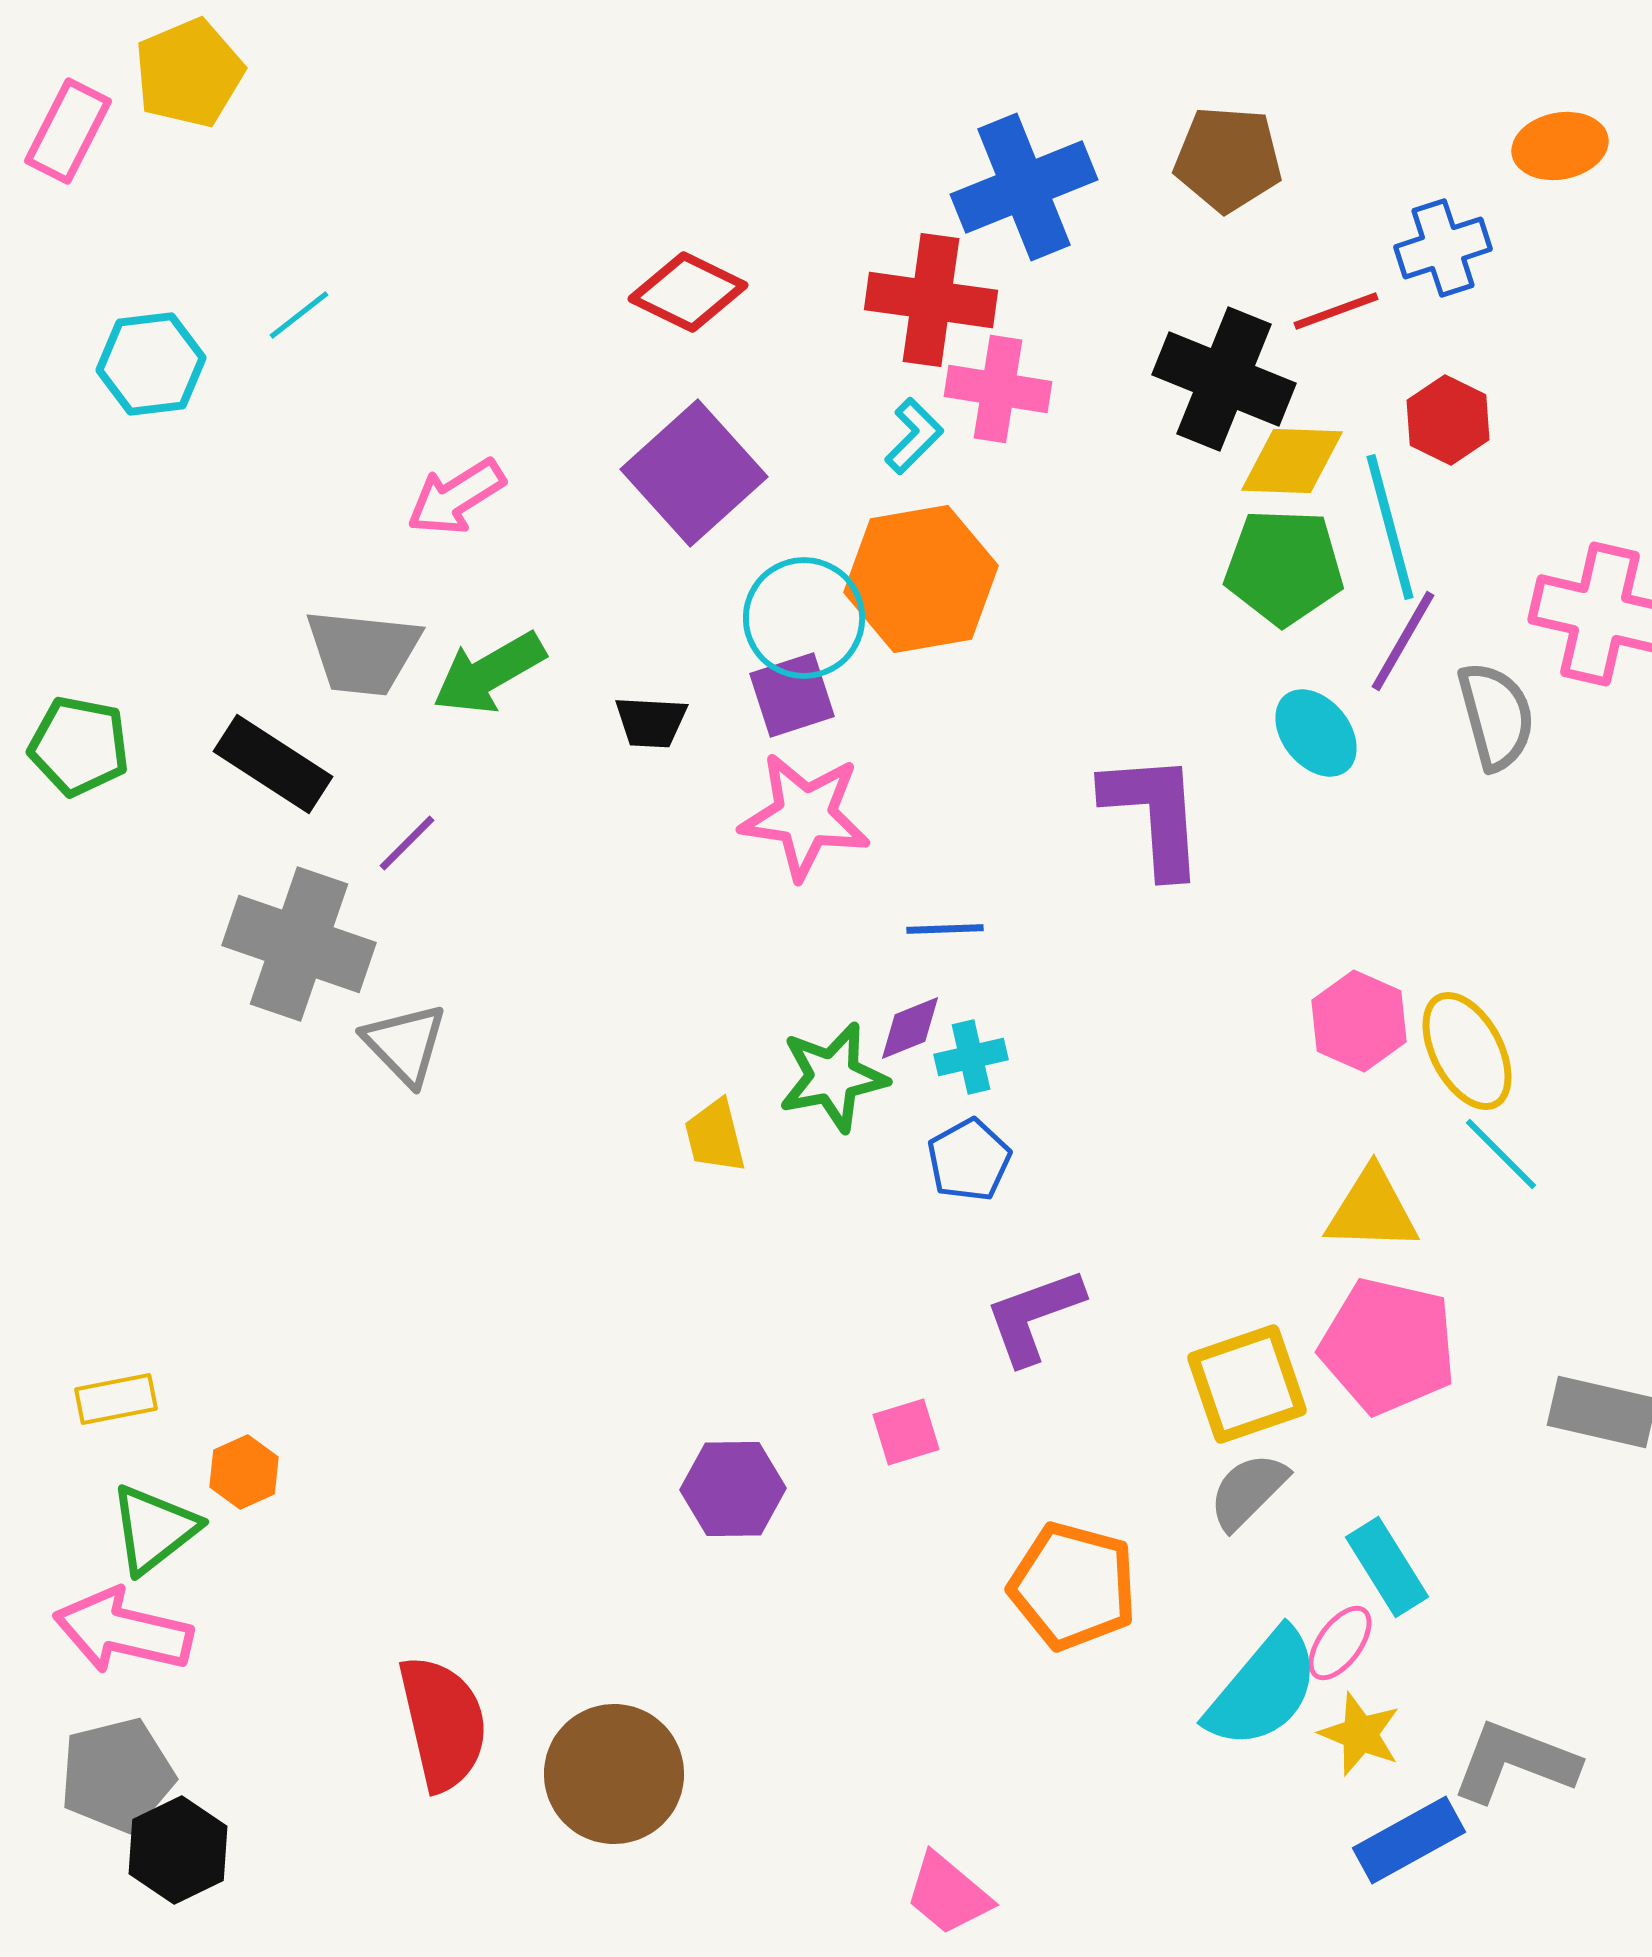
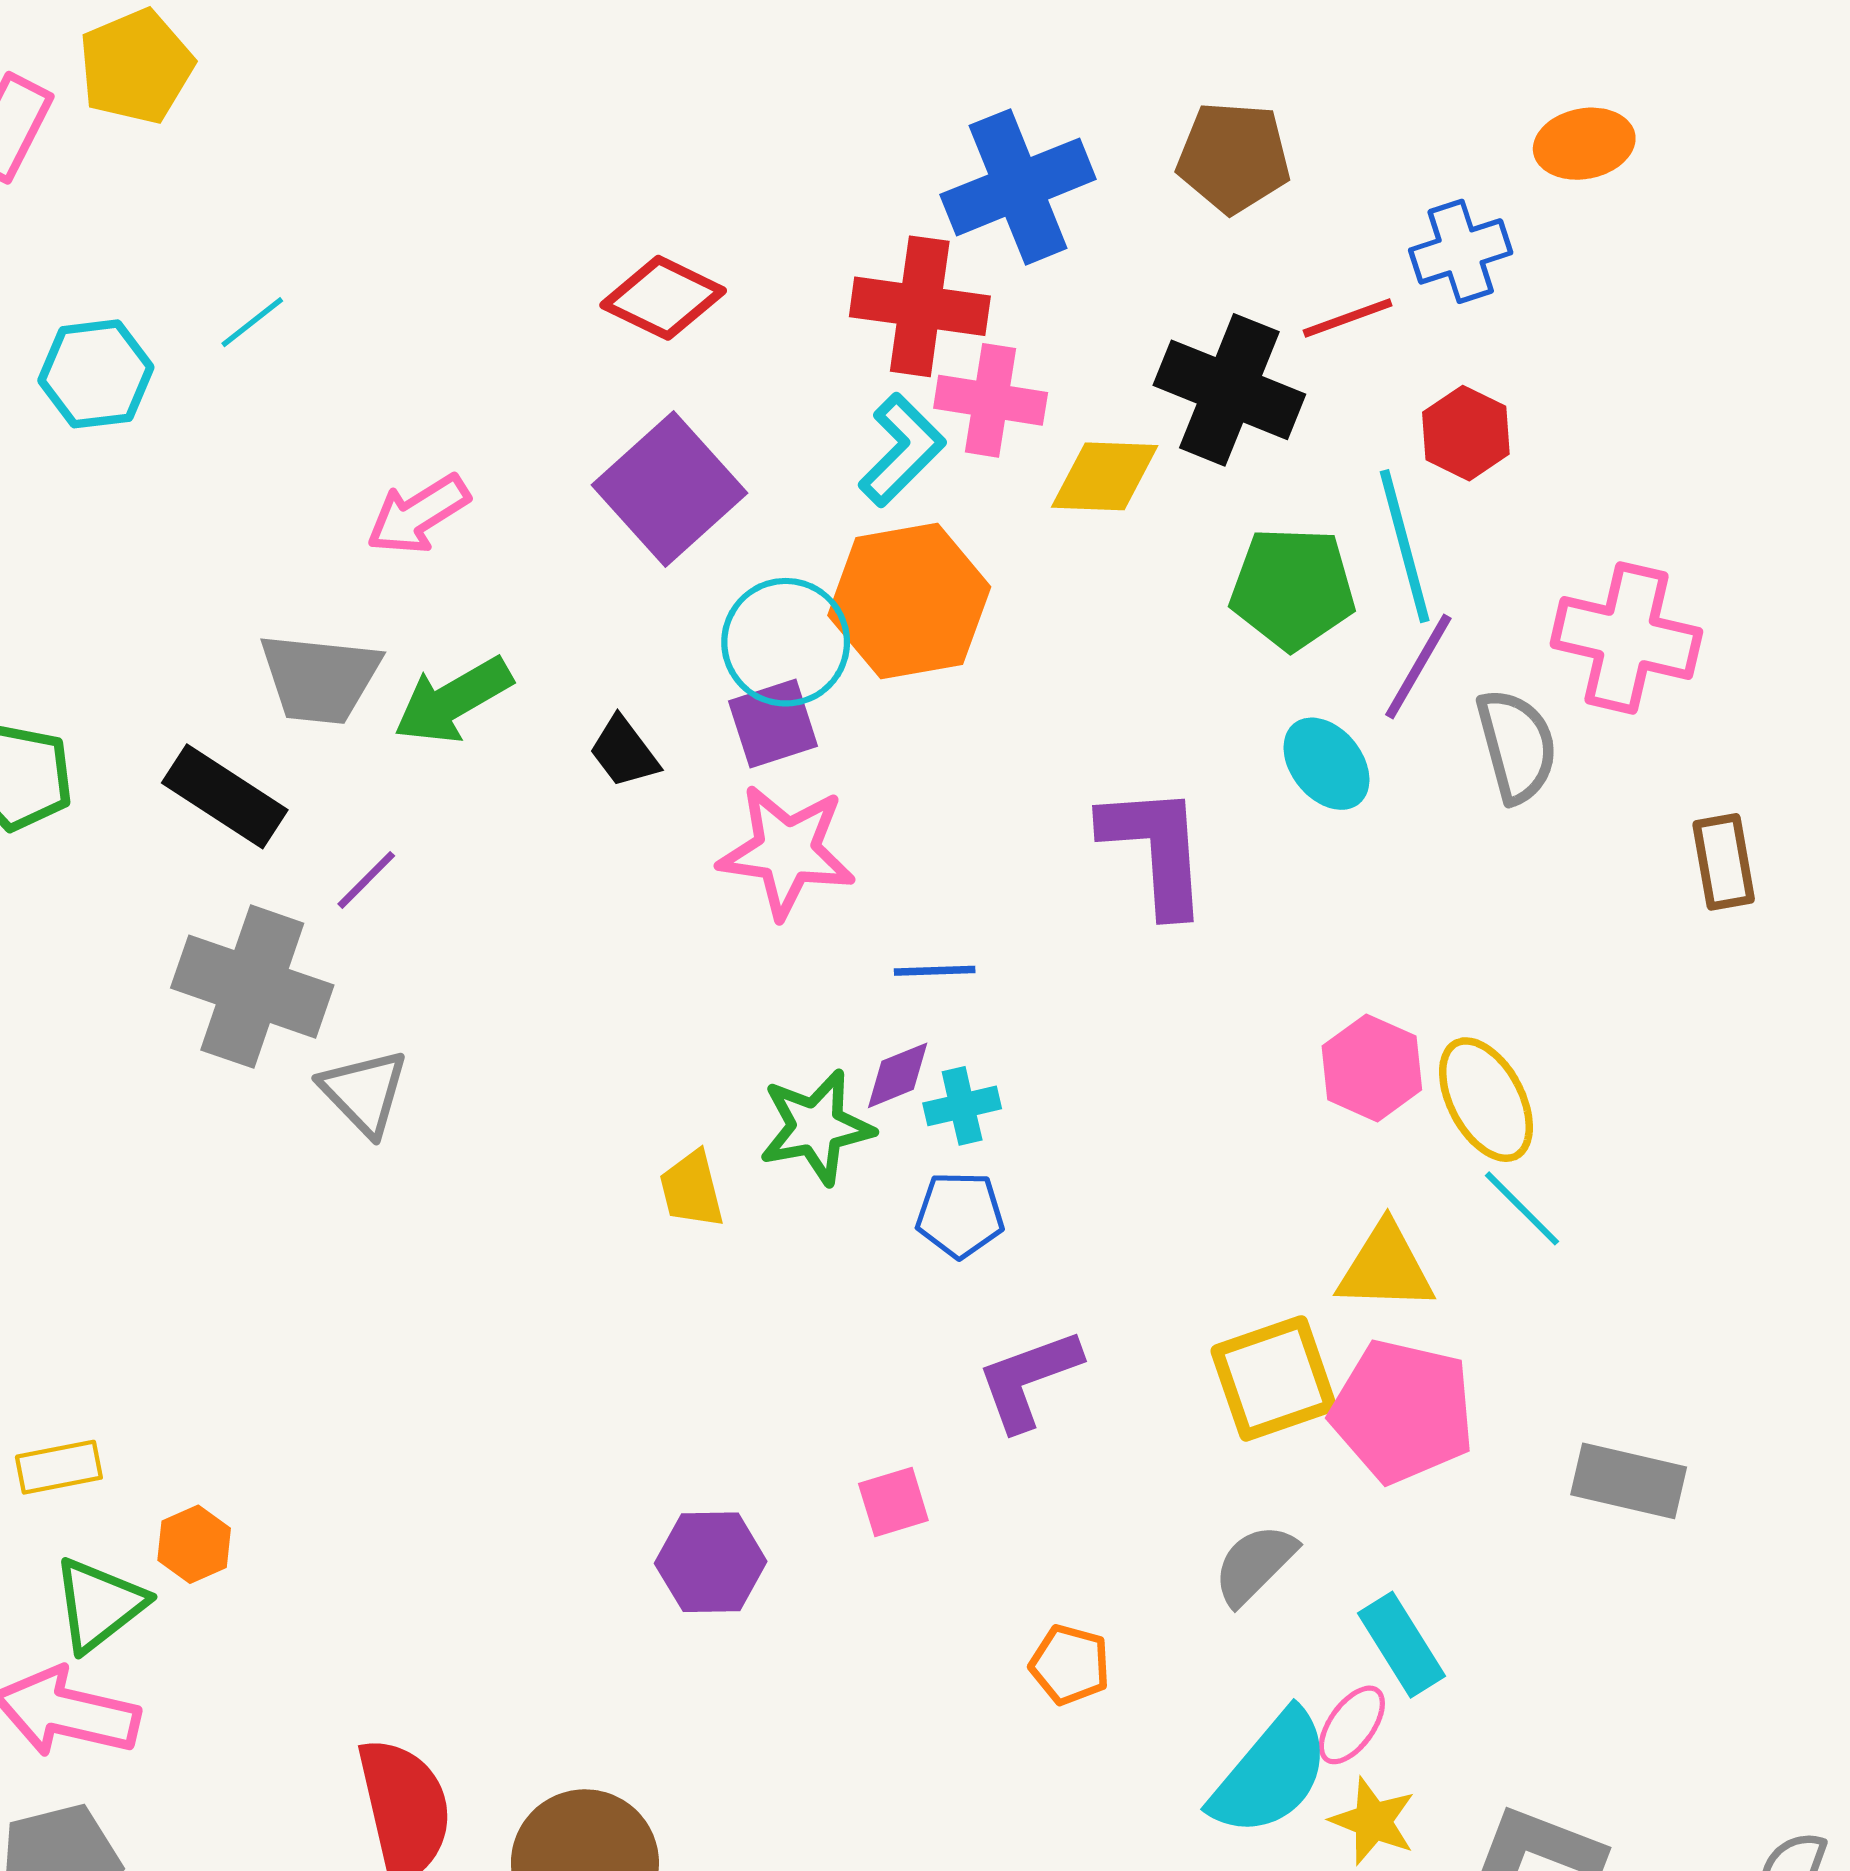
cyan L-shape: (914, 436) -> (902, 450), size x1.4
yellow diamond: (1292, 461) -> (1105, 476), moved
black trapezoid: (651, 722) -> (624, 752), turned 50
blue pentagon: (969, 1160) -> (960, 1215), turned 30
yellow square: (1247, 1384) -> (1274, 1378), moved
orange pentagon: (1073, 1586) -> (1070, 1665), size x0.6

